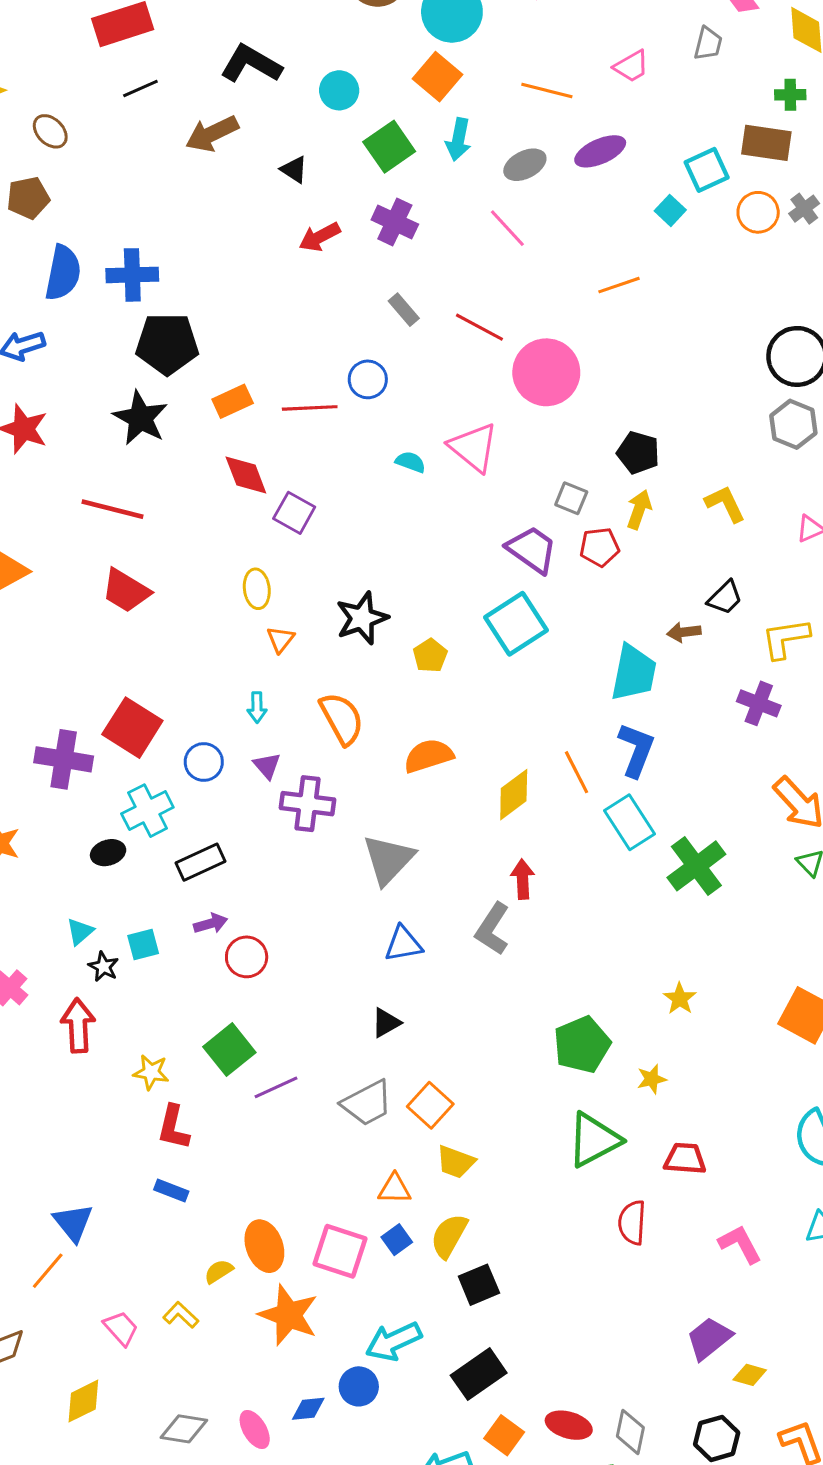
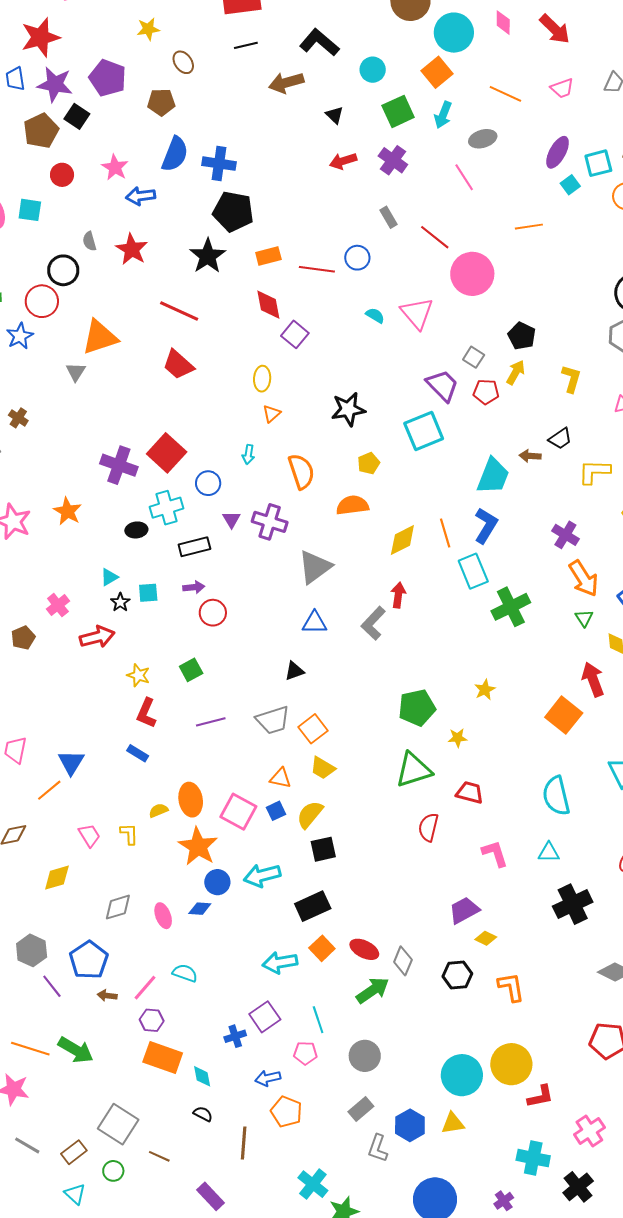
purple ellipse: (600, 151) -> (558, 152), moved, turned -48
yellow L-shape: (725, 504) -> (571, 379), turned 32
black star: (362, 618) -> (348, 409), moved
yellow pentagon: (430, 656) -> (369, 463), moved
purple cross: (759, 703) -> (565, 535), moved
purple triangle: (267, 766) -> (231, 519), moved
red arrow: (78, 1025) -> (97, 637), turned 68
green square: (229, 1050) -> (191, 670), size x0.7
purple line: (276, 1087) -> (211, 722), moved
yellow L-shape: (181, 1315) -> (129, 834), turned 35
blue circle: (359, 1386) -> (217, 882), moved
gray diamond: (184, 1429) -> (118, 907), turned -36

